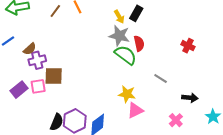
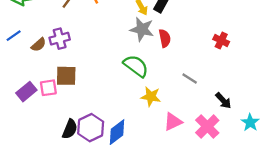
green semicircle: (126, 55) -> (136, 66), moved
purple cross: (37, 60) -> (60, 39), moved
black arrow: (190, 98) -> (223, 101), turned 42
pink triangle: (135, 110) -> (173, 122), moved
pink cross: (176, 120) -> (207, 127), size x1.5

